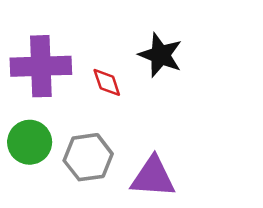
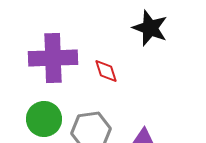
black star: (160, 55) -> (150, 28), moved

